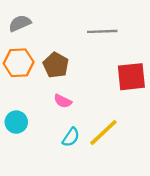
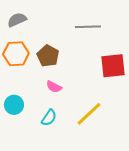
cyan semicircle: (71, 137) -> (49, 118), moved

